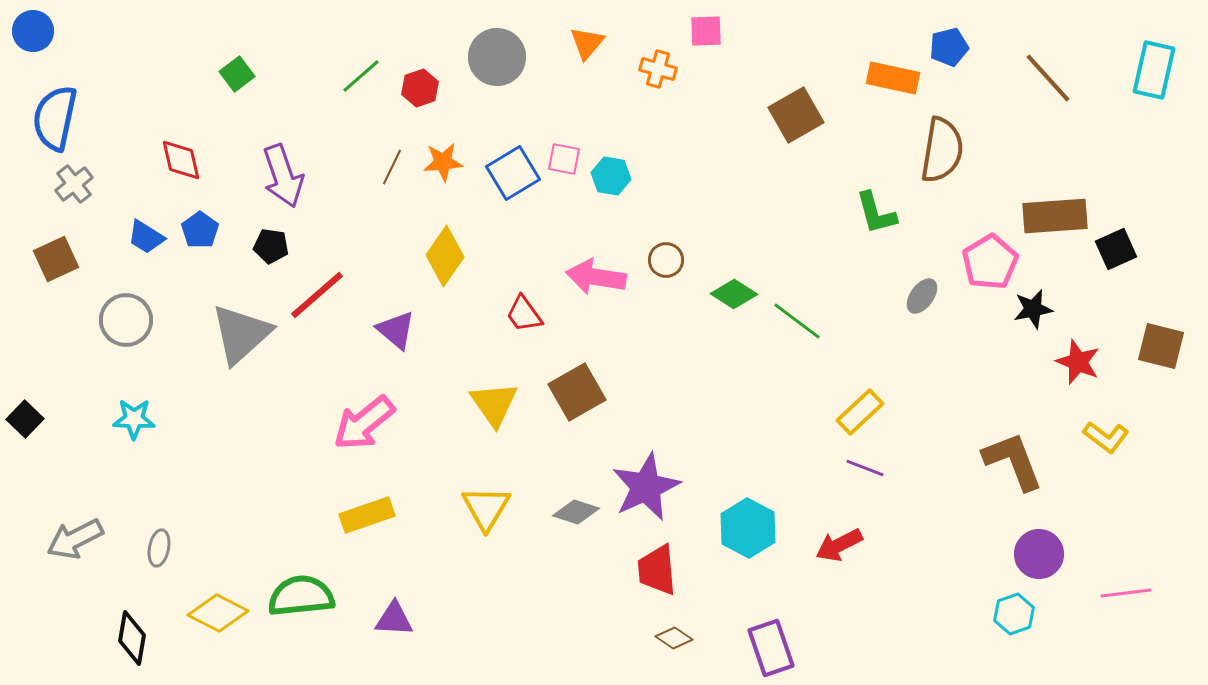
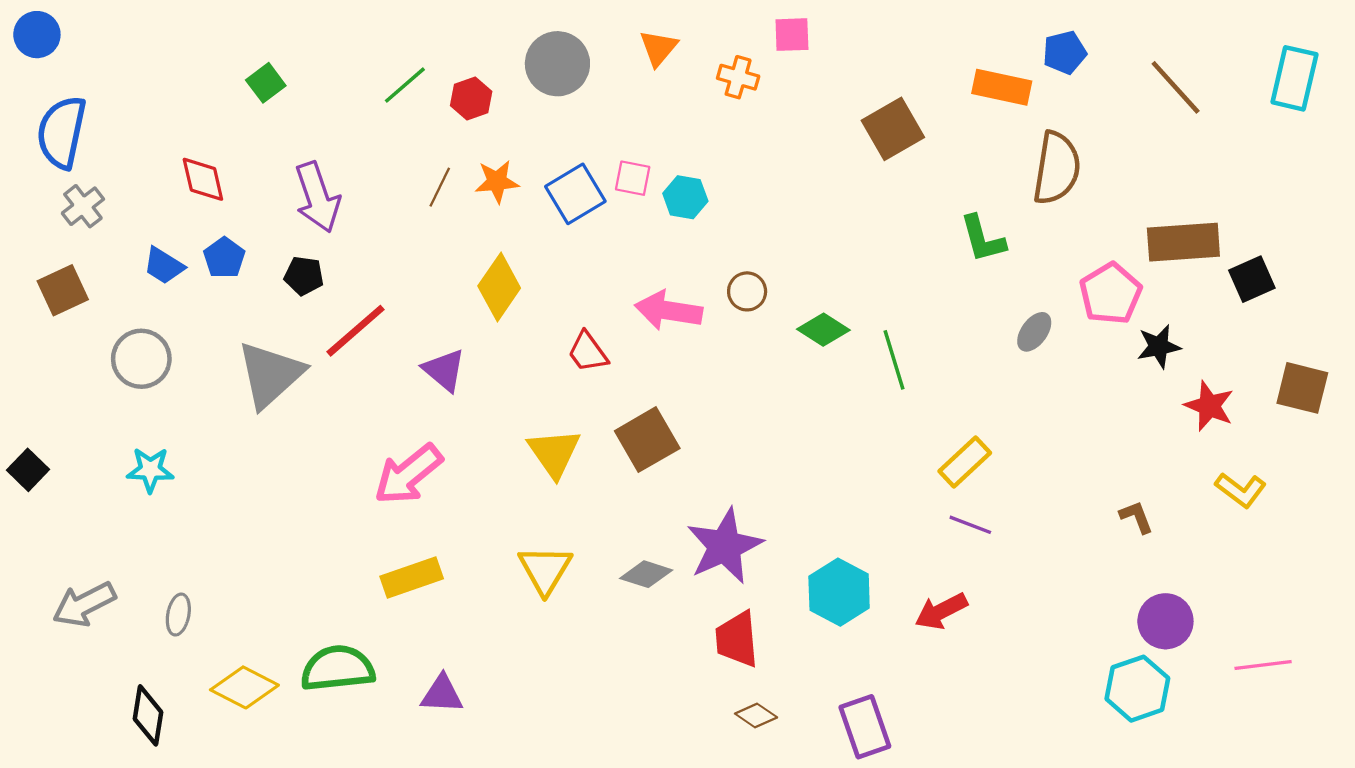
green line: (797, 321) -> (894, 360), turned 36
brown L-shape: (1013, 461) -> (1136, 517), size x0.5
cyan hexagon: (1014, 614) -> (1137, 689), size x1.4

